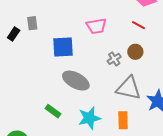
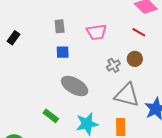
gray rectangle: (32, 23) -> (60, 26), moved
blue square: (63, 47) -> (63, 52), size x0.6

